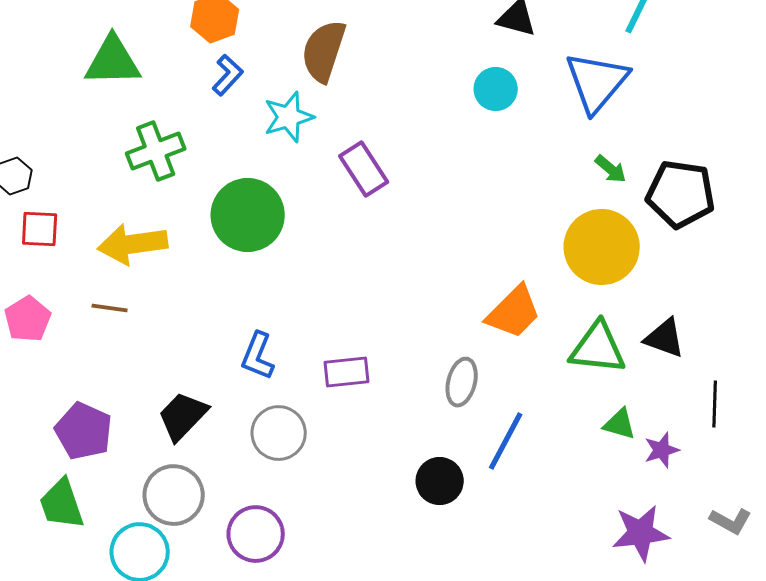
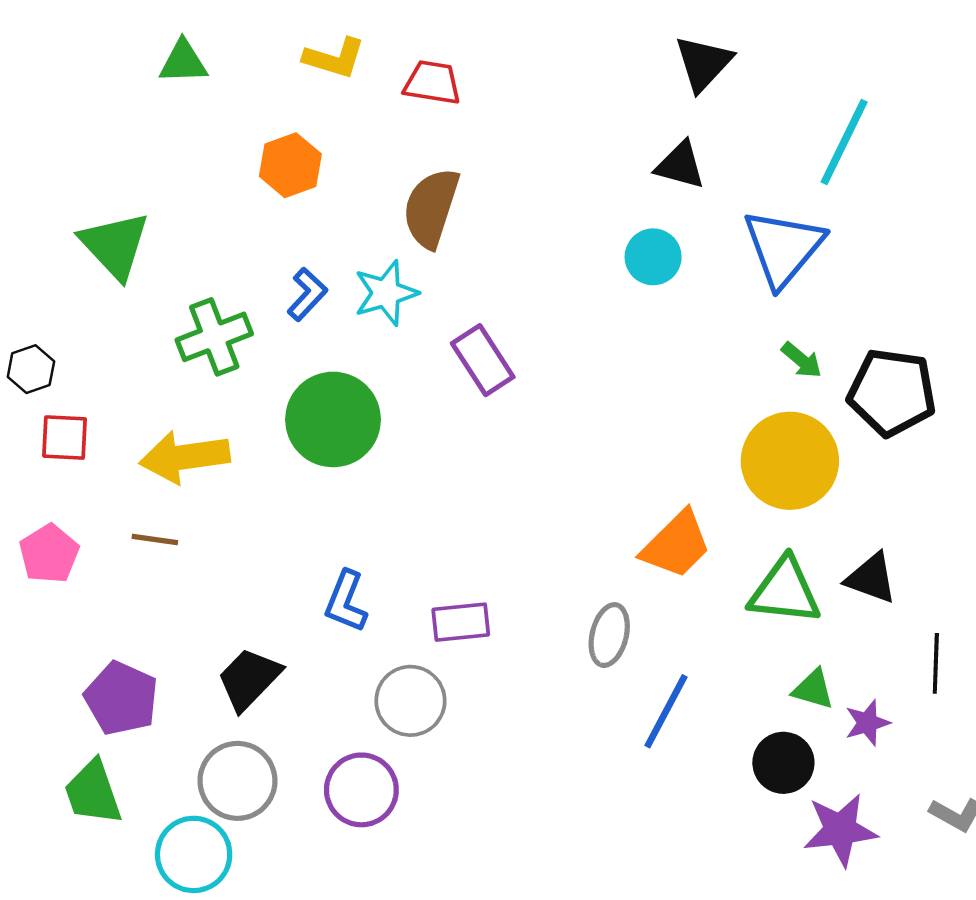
green triangle: (113, 61) -> (115, 245), moved, turned 48
blue L-shape: (228, 75) -> (307, 294), moved
gray circle: (279, 433) -> (410, 701), moved
black circle: (440, 481) -> (783, 763), moved
purple circle: (256, 534) -> (361, 790), moved

